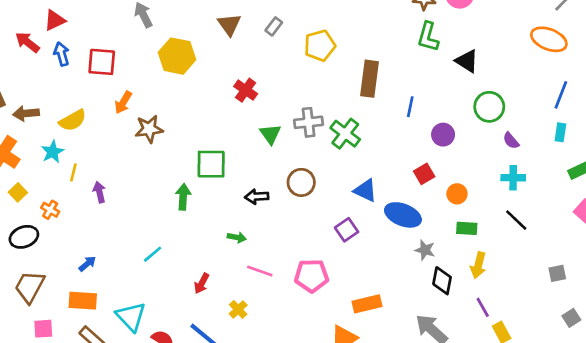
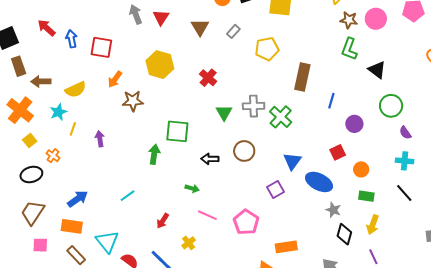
red triangle: (55, 20) -> (161, 17), moved, turned -36
yellow hexagon: (177, 56) -> (160, 65), moved
blue triangle: (365, 190) -> (292, 161), turned 36
purple arrow: (99, 192) -> (100, 139), moved
blue arrow: (87, 264) -> (78, 199), size x1.5
pink pentagon: (311, 276) -> (246, 222), turned 30

